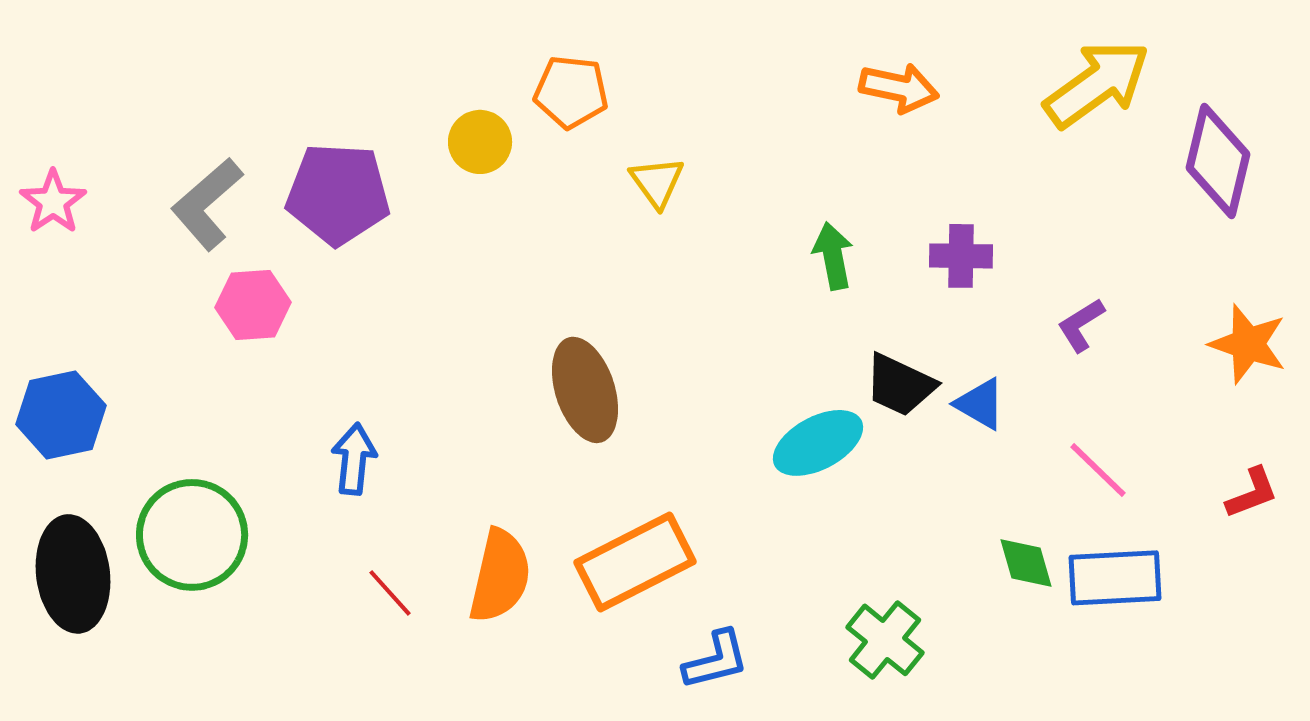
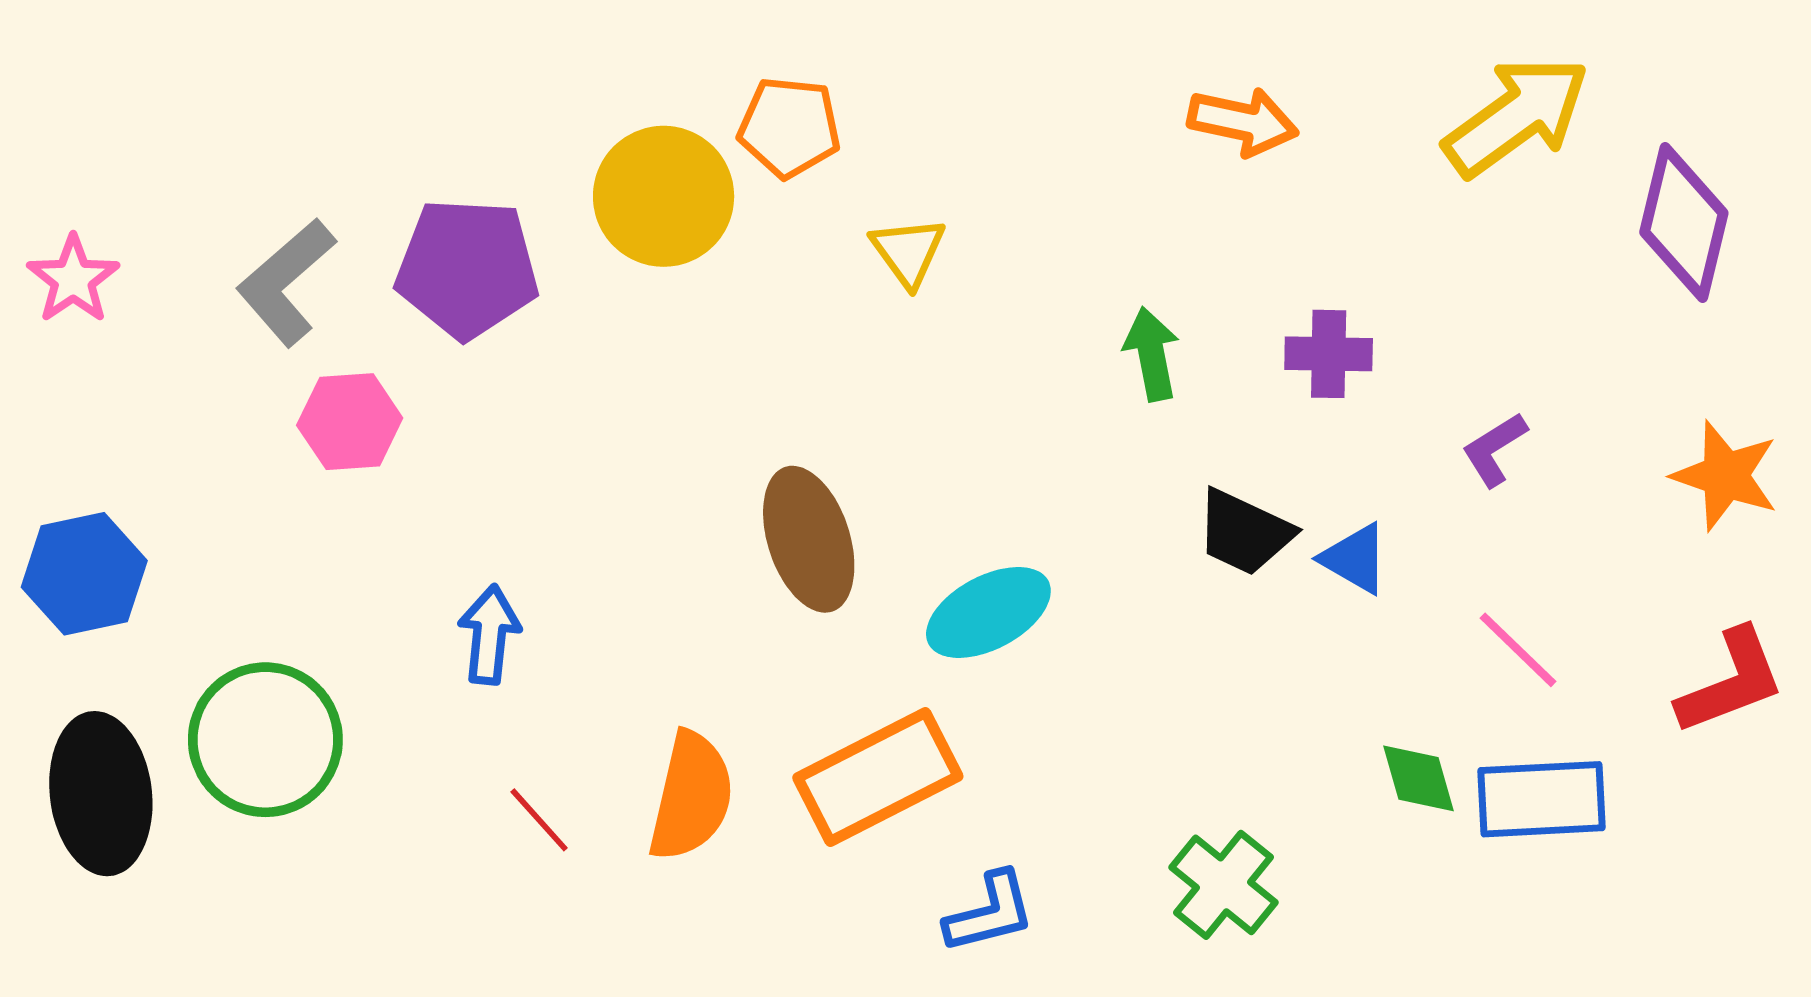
yellow circle: (480, 142) -> (664, 196), size x1.6
cyan ellipse: (818, 443) -> (988, 612), moved
red L-shape: (1252, 493) -> (1731, 682), size x1.5

